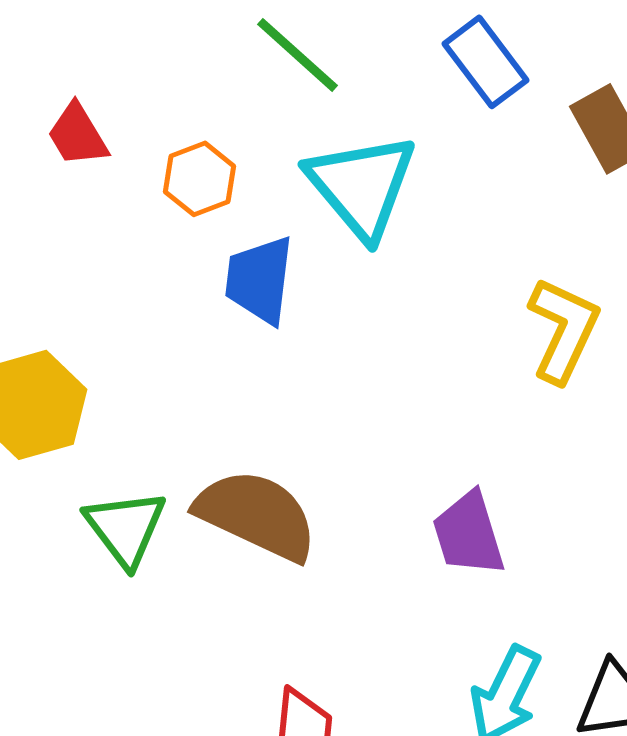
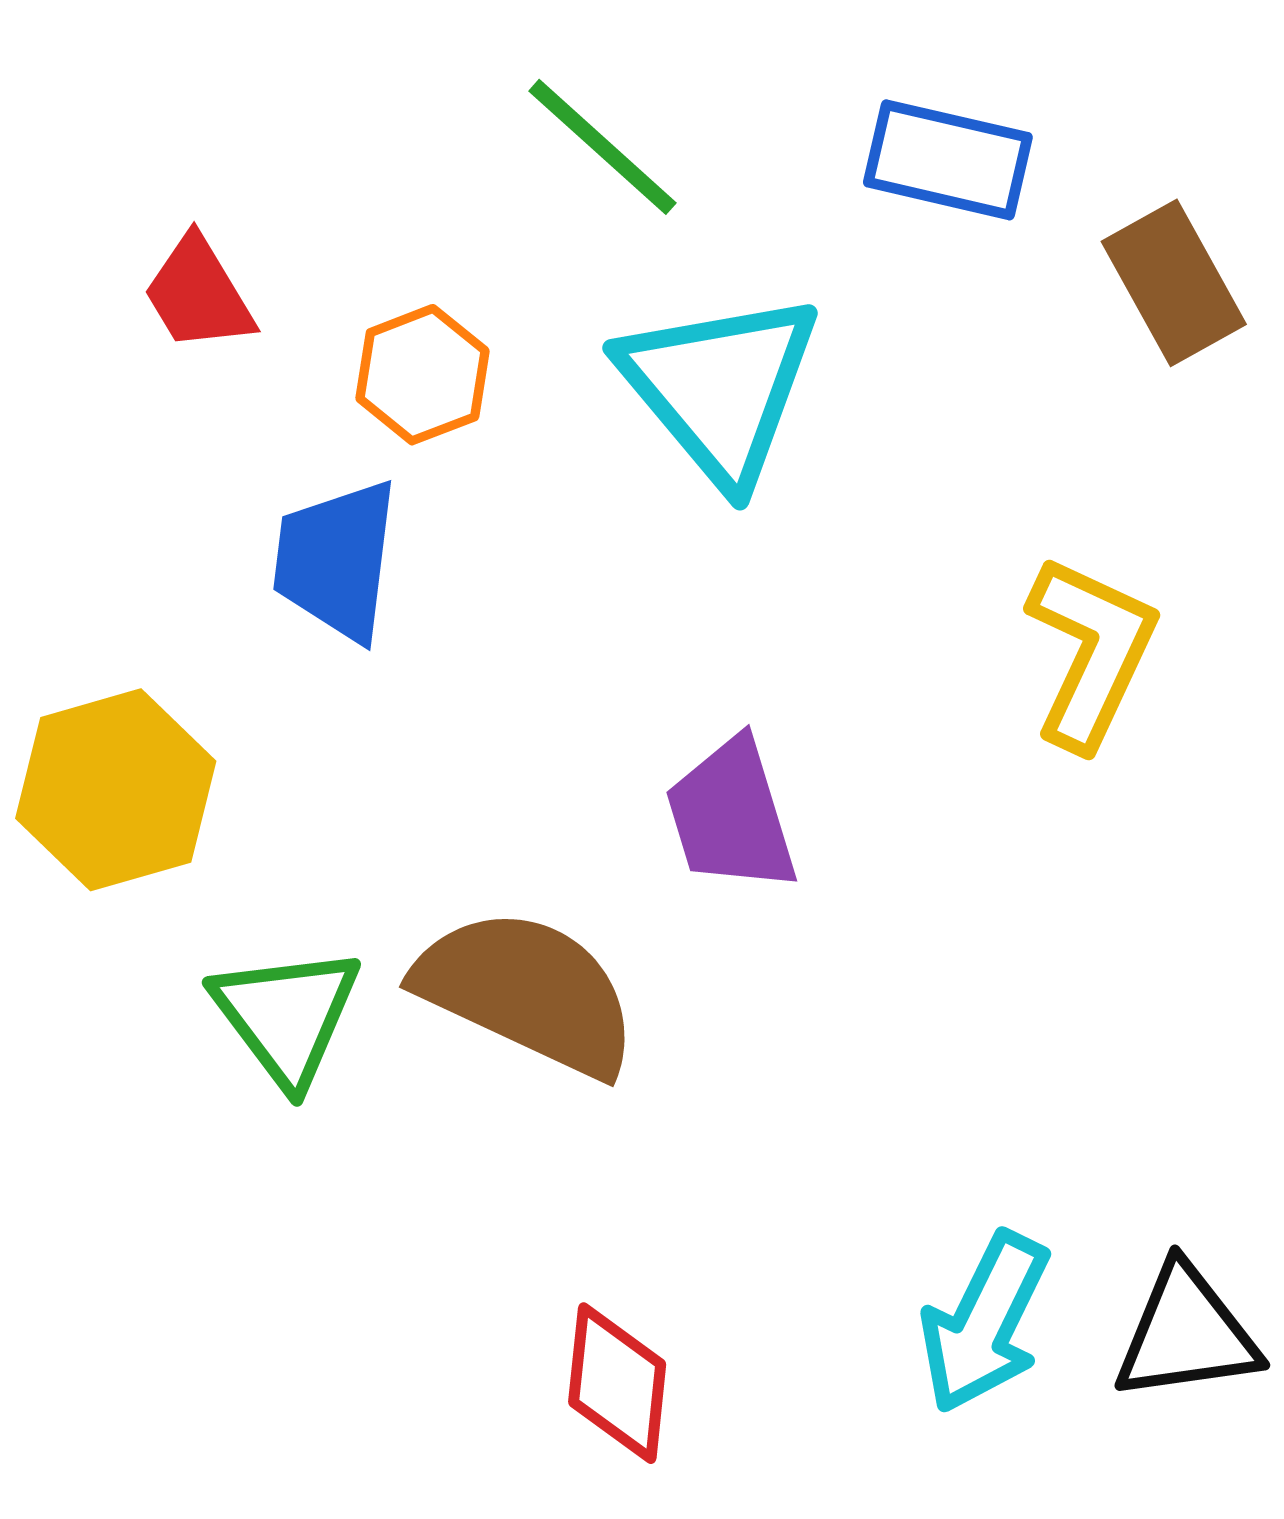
blue rectangle: (486, 62) -> (948, 160), turned -40
blue trapezoid: (260, 280) -> (336, 560), moved
purple trapezoid: (468, 534) -> (731, 816), moved

